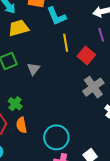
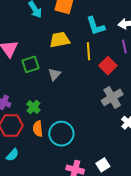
cyan L-shape: (56, 16) -> (96, 26), moved
yellow trapezoid: (19, 28) -> (60, 40), moved
cyan circle: (56, 137) -> (61, 134), moved

